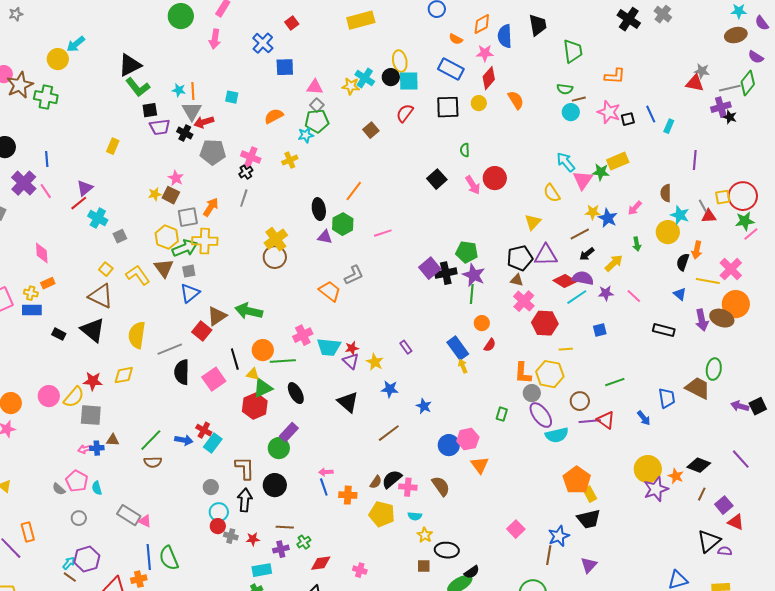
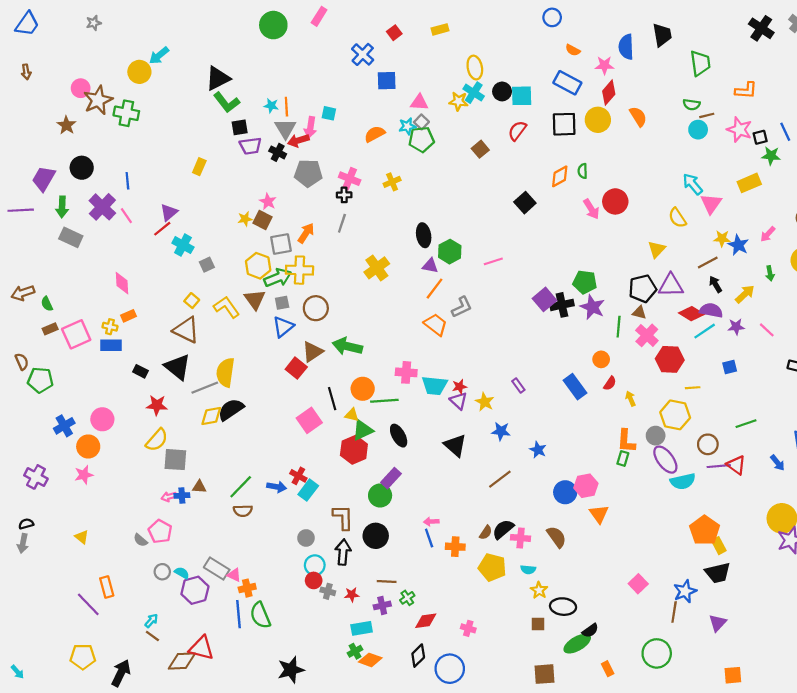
yellow rectangle: (361, 20) -> (440, 29), moved, size x0.6
orange diamond: (482, 24) -> (560, 176), moved
pink arrow: (215, 39) -> (310, 127), moved
yellow ellipse: (400, 61) -> (475, 68), moved
yellow circle: (479, 103) -> (598, 120), size x1.5
cyan star: (306, 135) -> (407, 126), moved
black cross: (246, 172) -> (344, 195), turned 32
green star: (601, 172) -> (771, 156), moved
black square: (437, 179) -> (525, 203), moved
orange line: (354, 191) -> (435, 289), moved
black arrow: (587, 254) -> (715, 284), turned 98
brown circle: (275, 257) -> (316, 308), moved
green line: (472, 294) -> (619, 327), moved
pink cross: (303, 335) -> (406, 372), turned 30
gray line: (170, 349) -> (205, 388), moved
yellow arrow: (463, 366) -> (631, 399), moved
black semicircle: (182, 372) -> (231, 409), moved, turned 55
orange L-shape: (523, 373) -> (626, 441), moved
red star: (93, 381) -> (157, 405), moved
pink circle: (49, 396) -> (102, 419), moved
cyan semicircle: (97, 488) -> (182, 573), moved, turned 136
purple hexagon: (87, 559) -> (195, 590), moved
orange cross: (139, 579) -> (247, 588), moved

